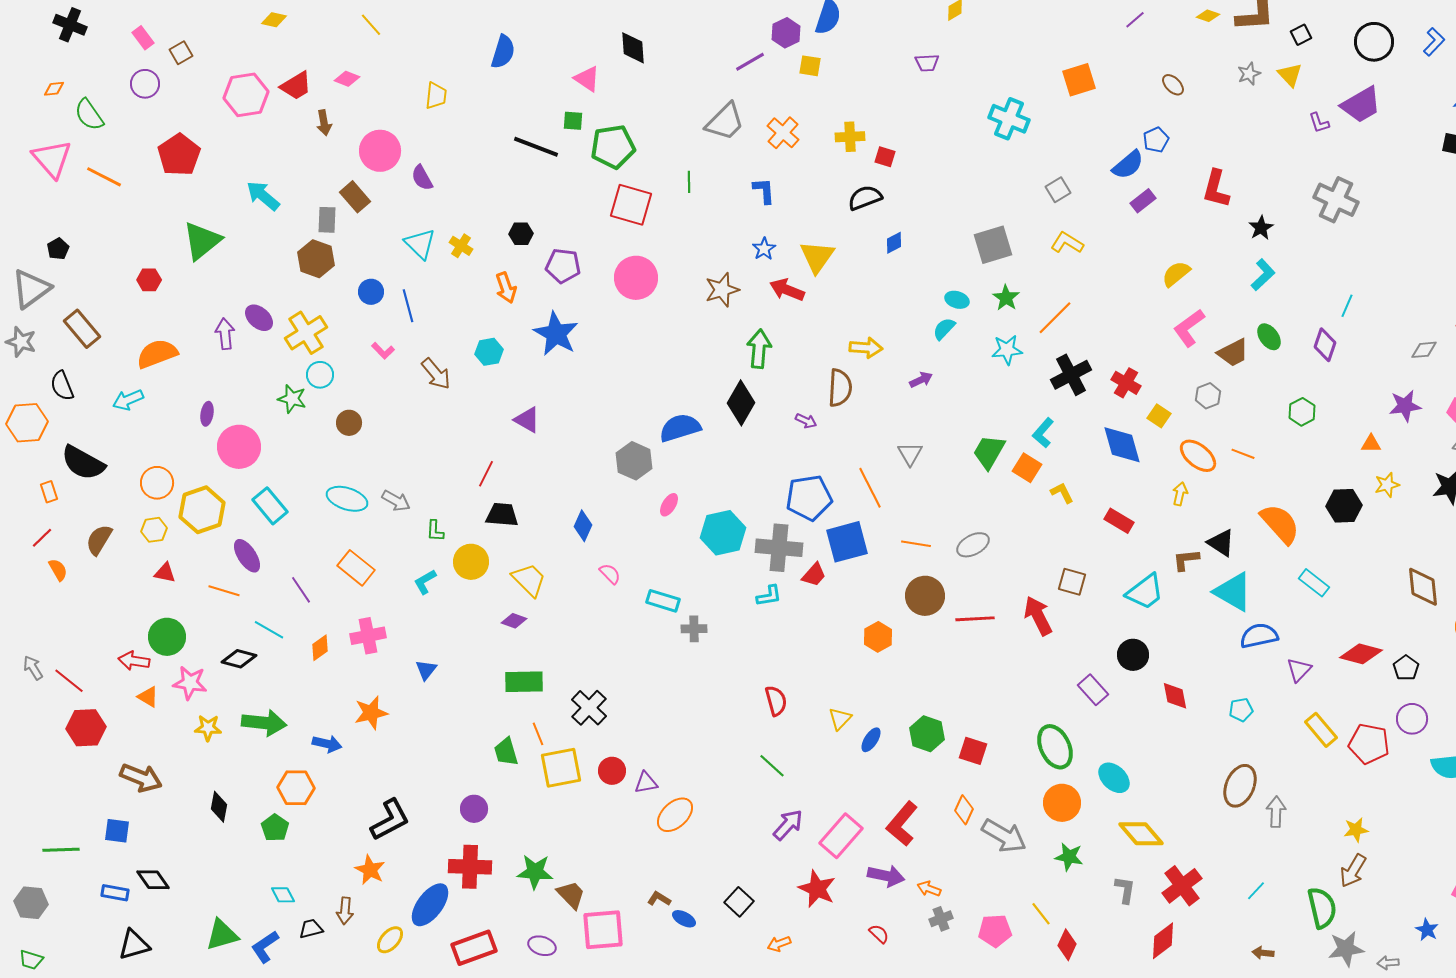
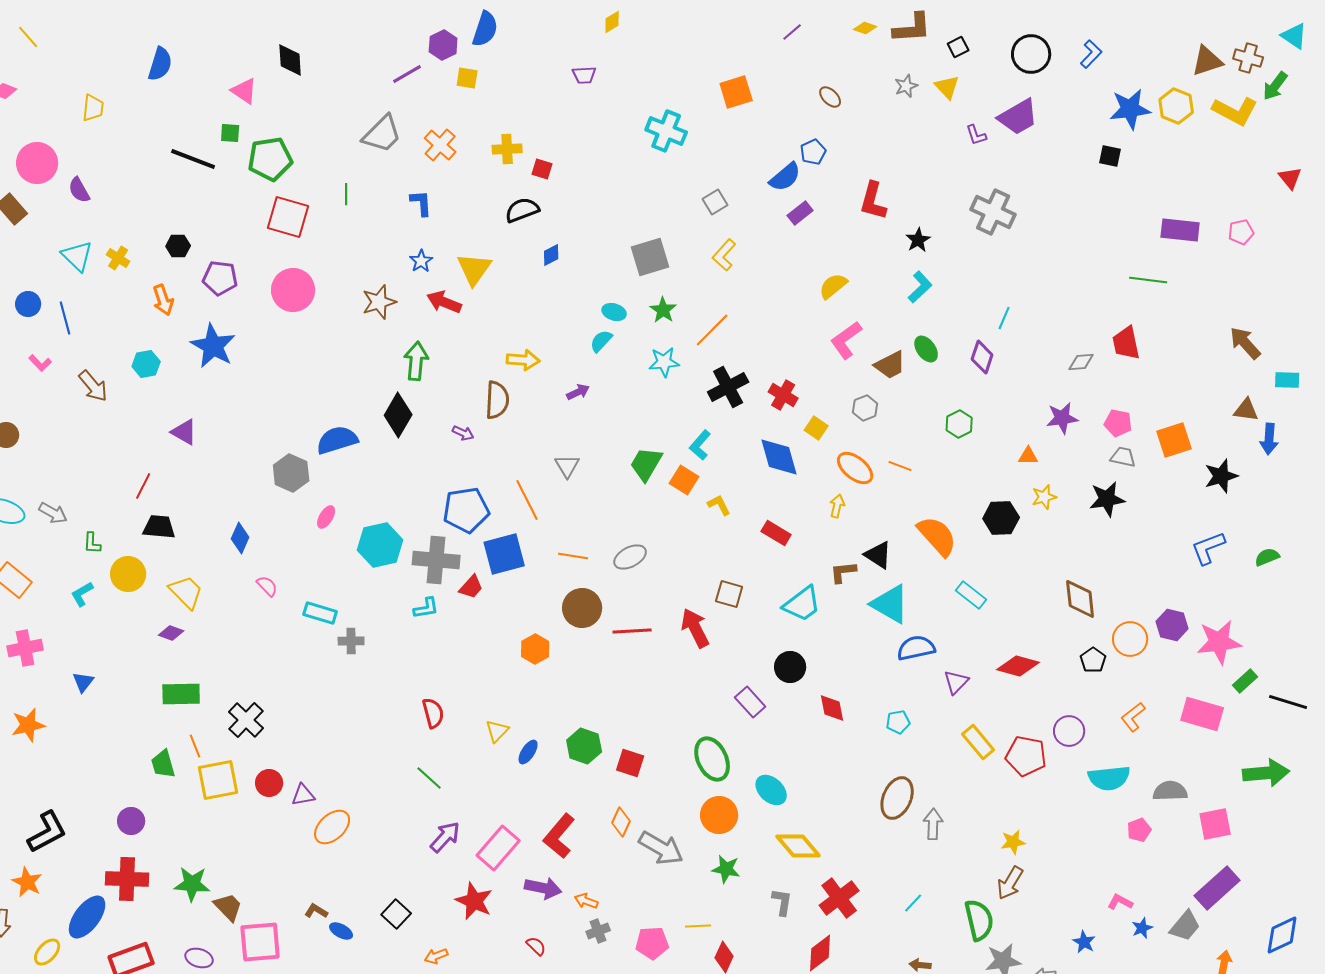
yellow L-shape: (1067, 243) -> (724, 255), turned -80
black pentagon: (1406, 668) -> (1093, 660), moved
yellow line: (1041, 914) -> (698, 926), turned -55

